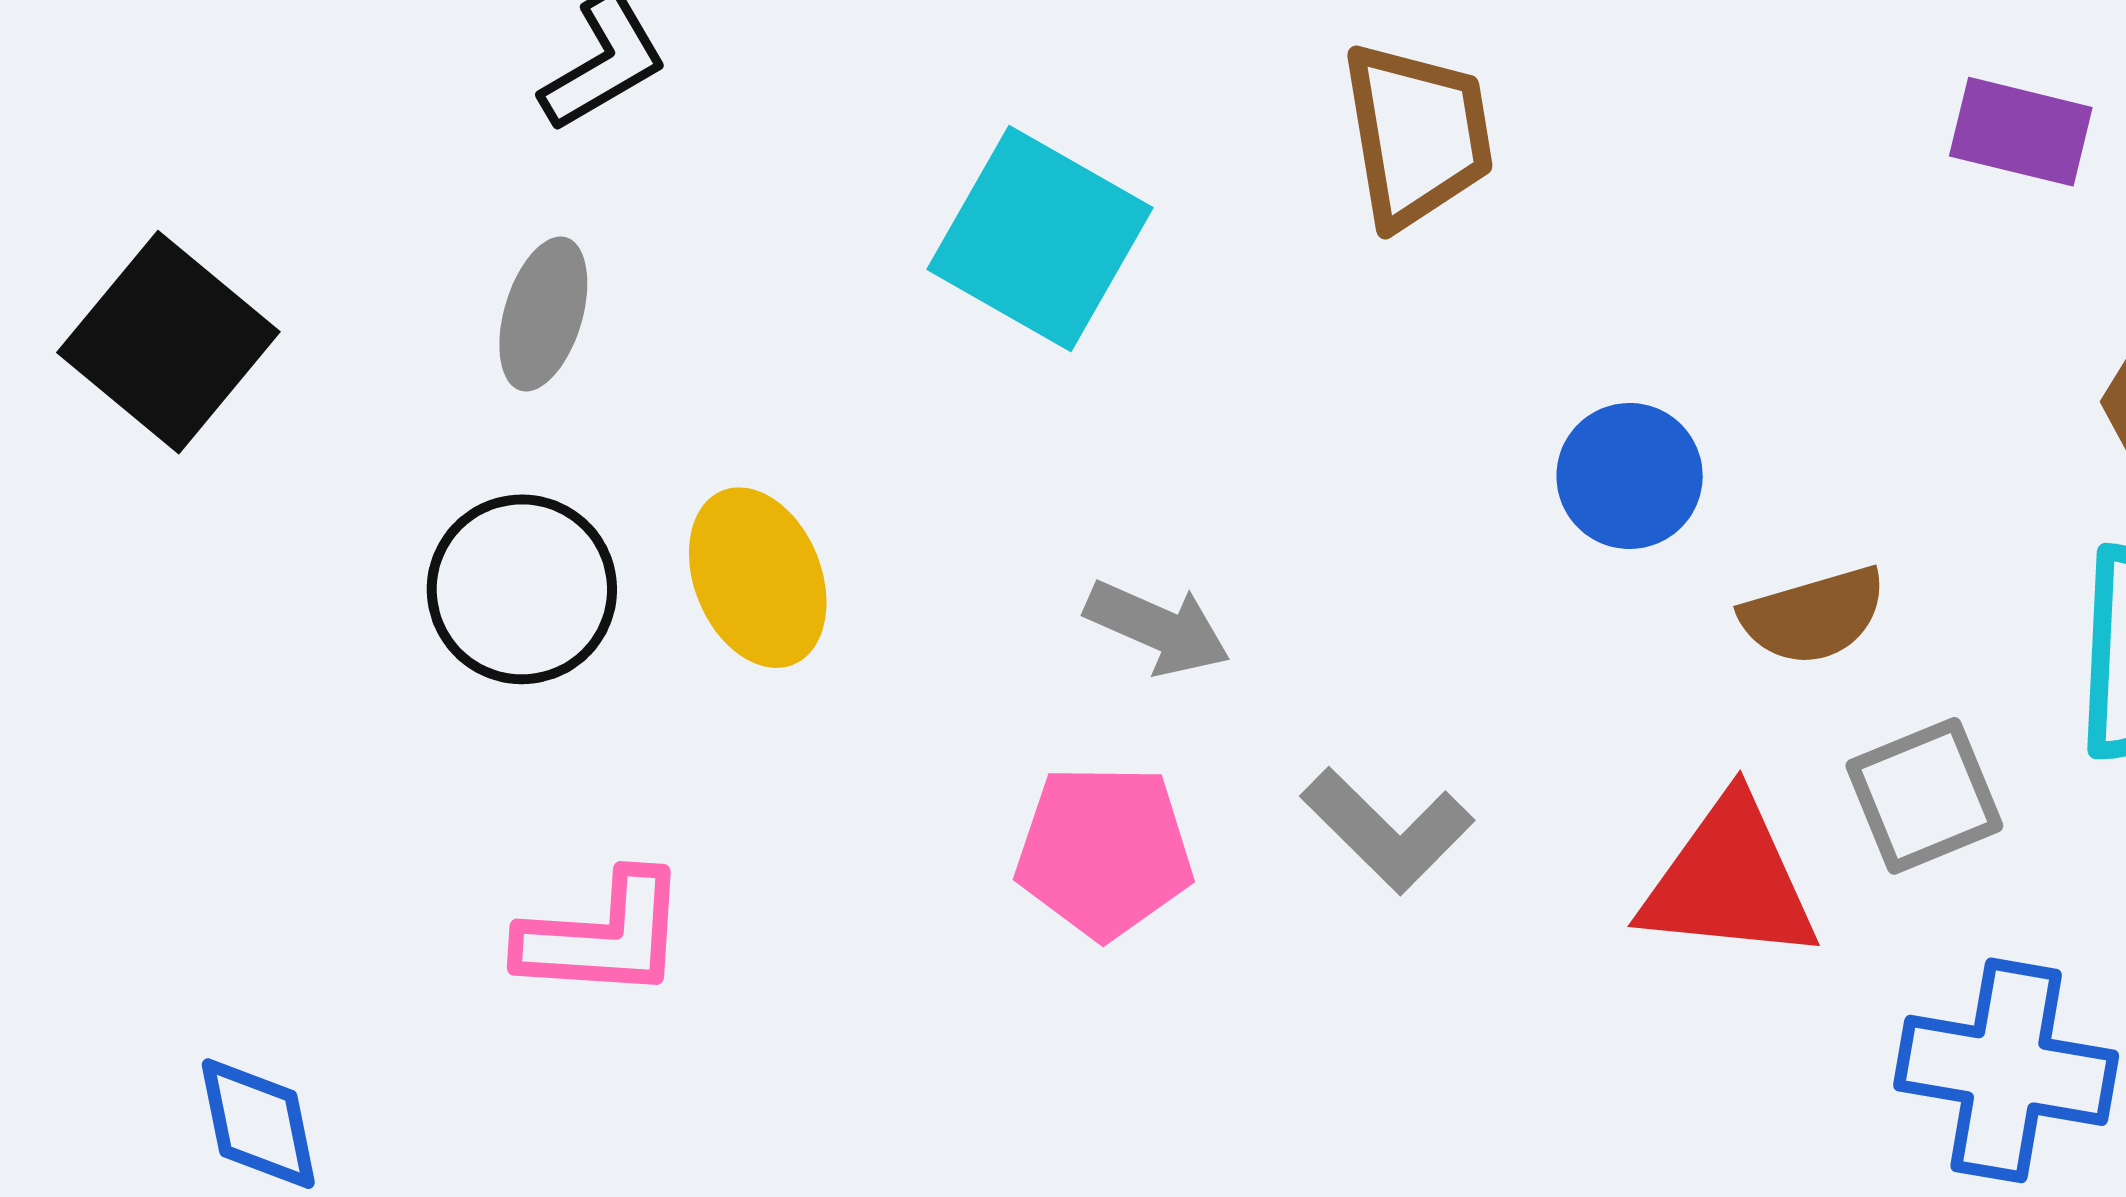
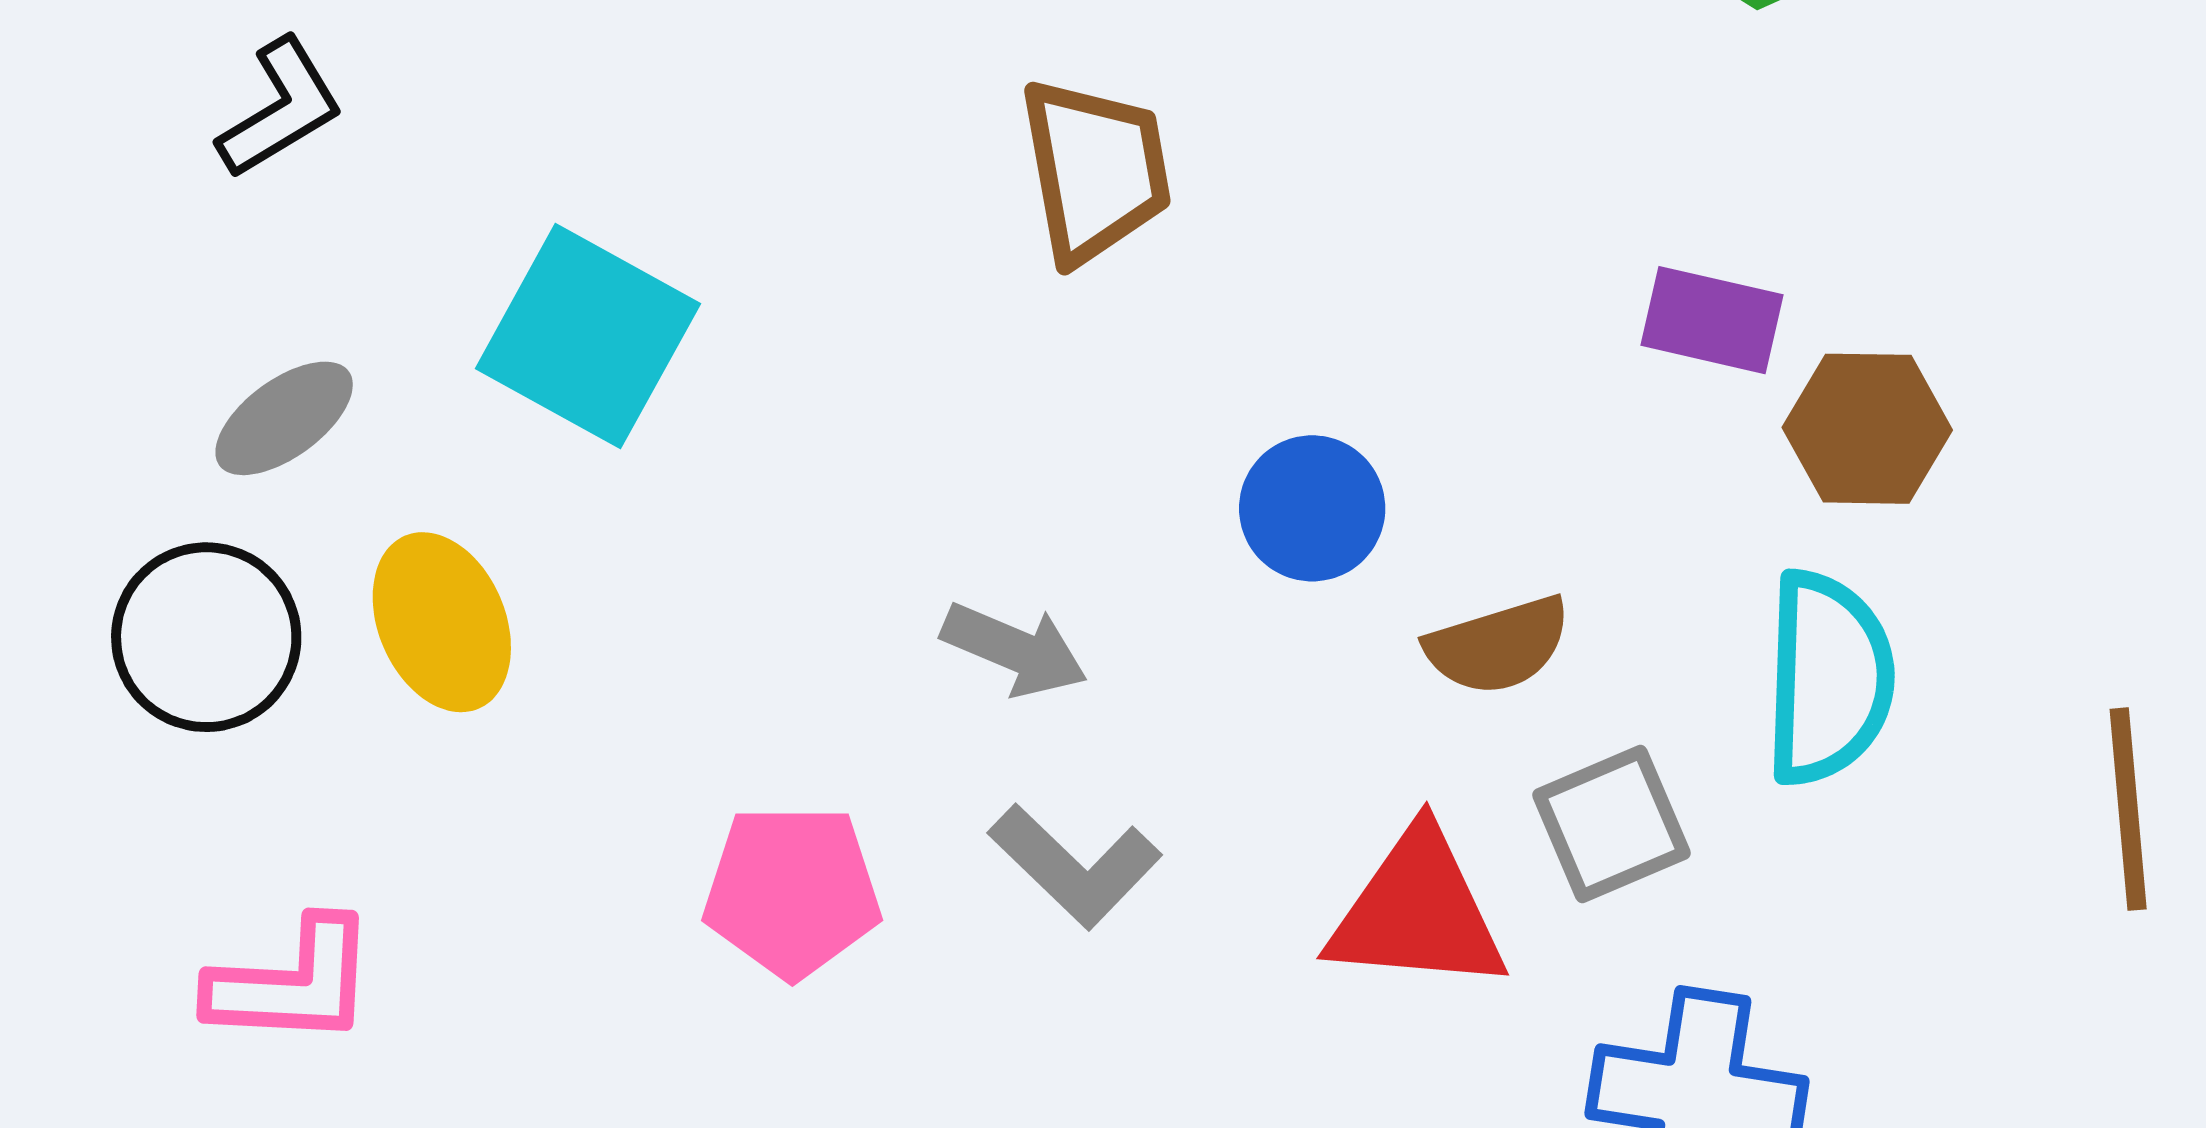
purple rectangle: (2021, 132) -> (1712, 320), moved
cyan square: (1040, 239) -> (588, 336), moved
gray ellipse: (543, 314) -> (284, 418), moved, turned 38
gray arrow: (1158, 628) -> (1014, 649), moved

